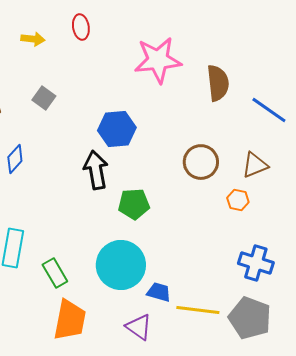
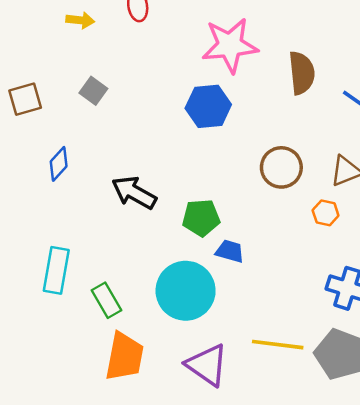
blue hexagon: (117, 129) -> (208, 106), moved
black arrow: (96, 170) -> (134, 193), moved, turned -51
blue trapezoid: (159, 292) -> (230, 251), moved
purple triangle: (139, 327) -> (207, 365), size x1.4

